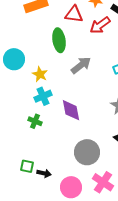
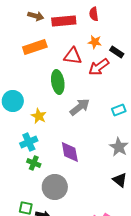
cyan cross: (43, 96) -> (29, 142), moved
gray circle: (87, 152) -> (55, 187), moved

